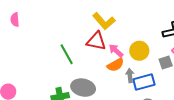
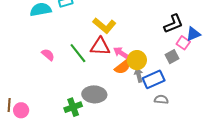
pink semicircle: (15, 20) -> (48, 55), moved, turned 144
yellow circle: (139, 51) -> (137, 60), moved
green line: (67, 54) -> (78, 53), moved

